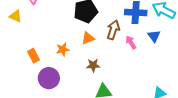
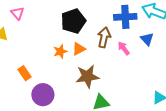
orange star: (63, 49) -> (60, 51), moved
brown star: (93, 65) -> (87, 76), size x1.6

